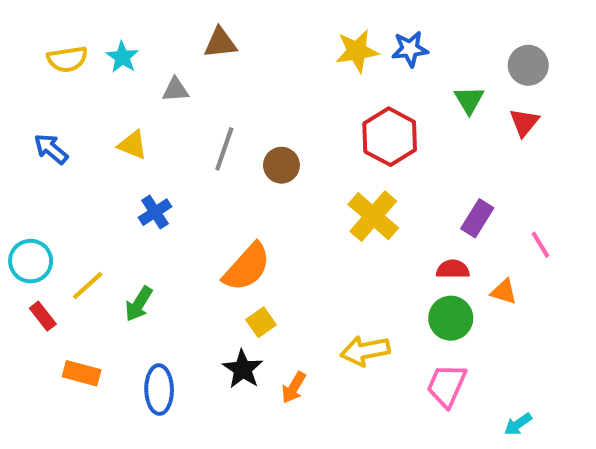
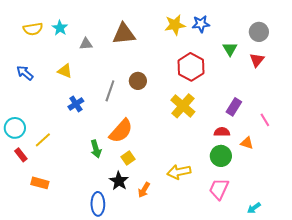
brown triangle: (220, 43) -> (124, 34), moved, size x1.4
gray line: (224, 149) -> (110, 91), moved
green arrow: (139, 304) -> (96, 149), moved, turned -48
blue ellipse: (159, 390) -> (98, 204), moved

